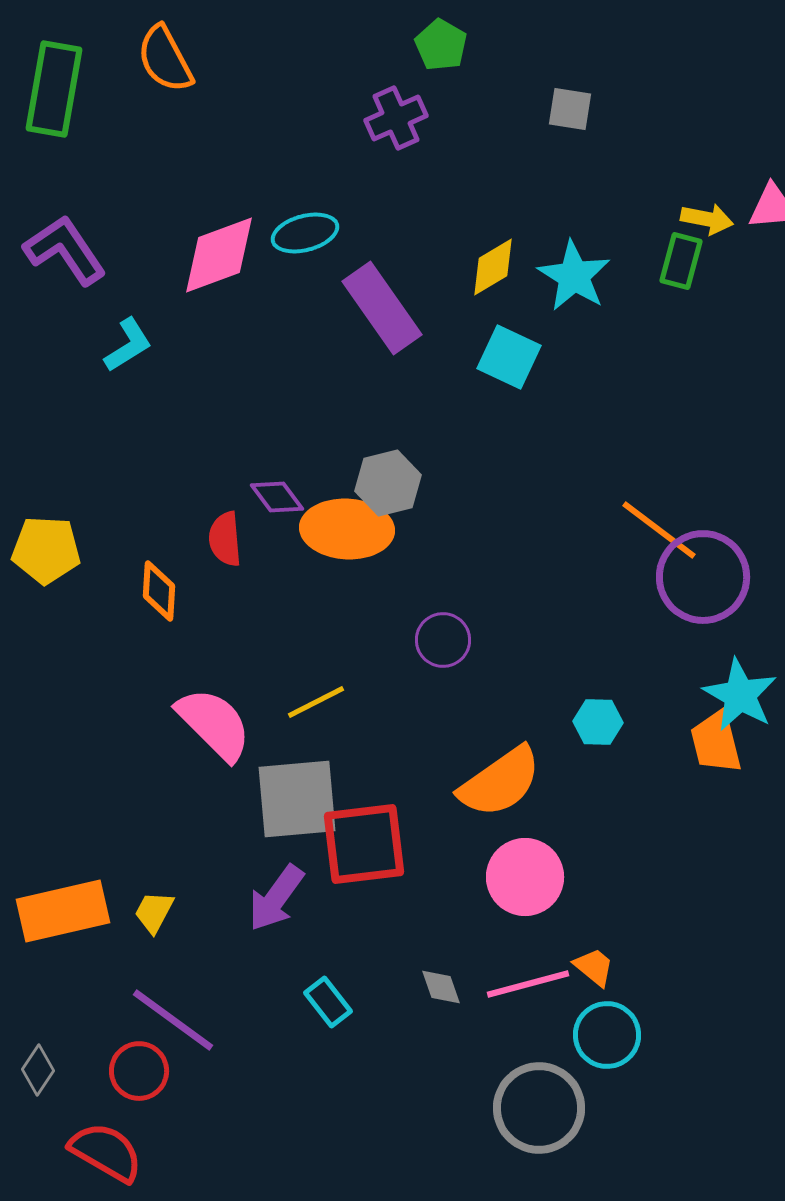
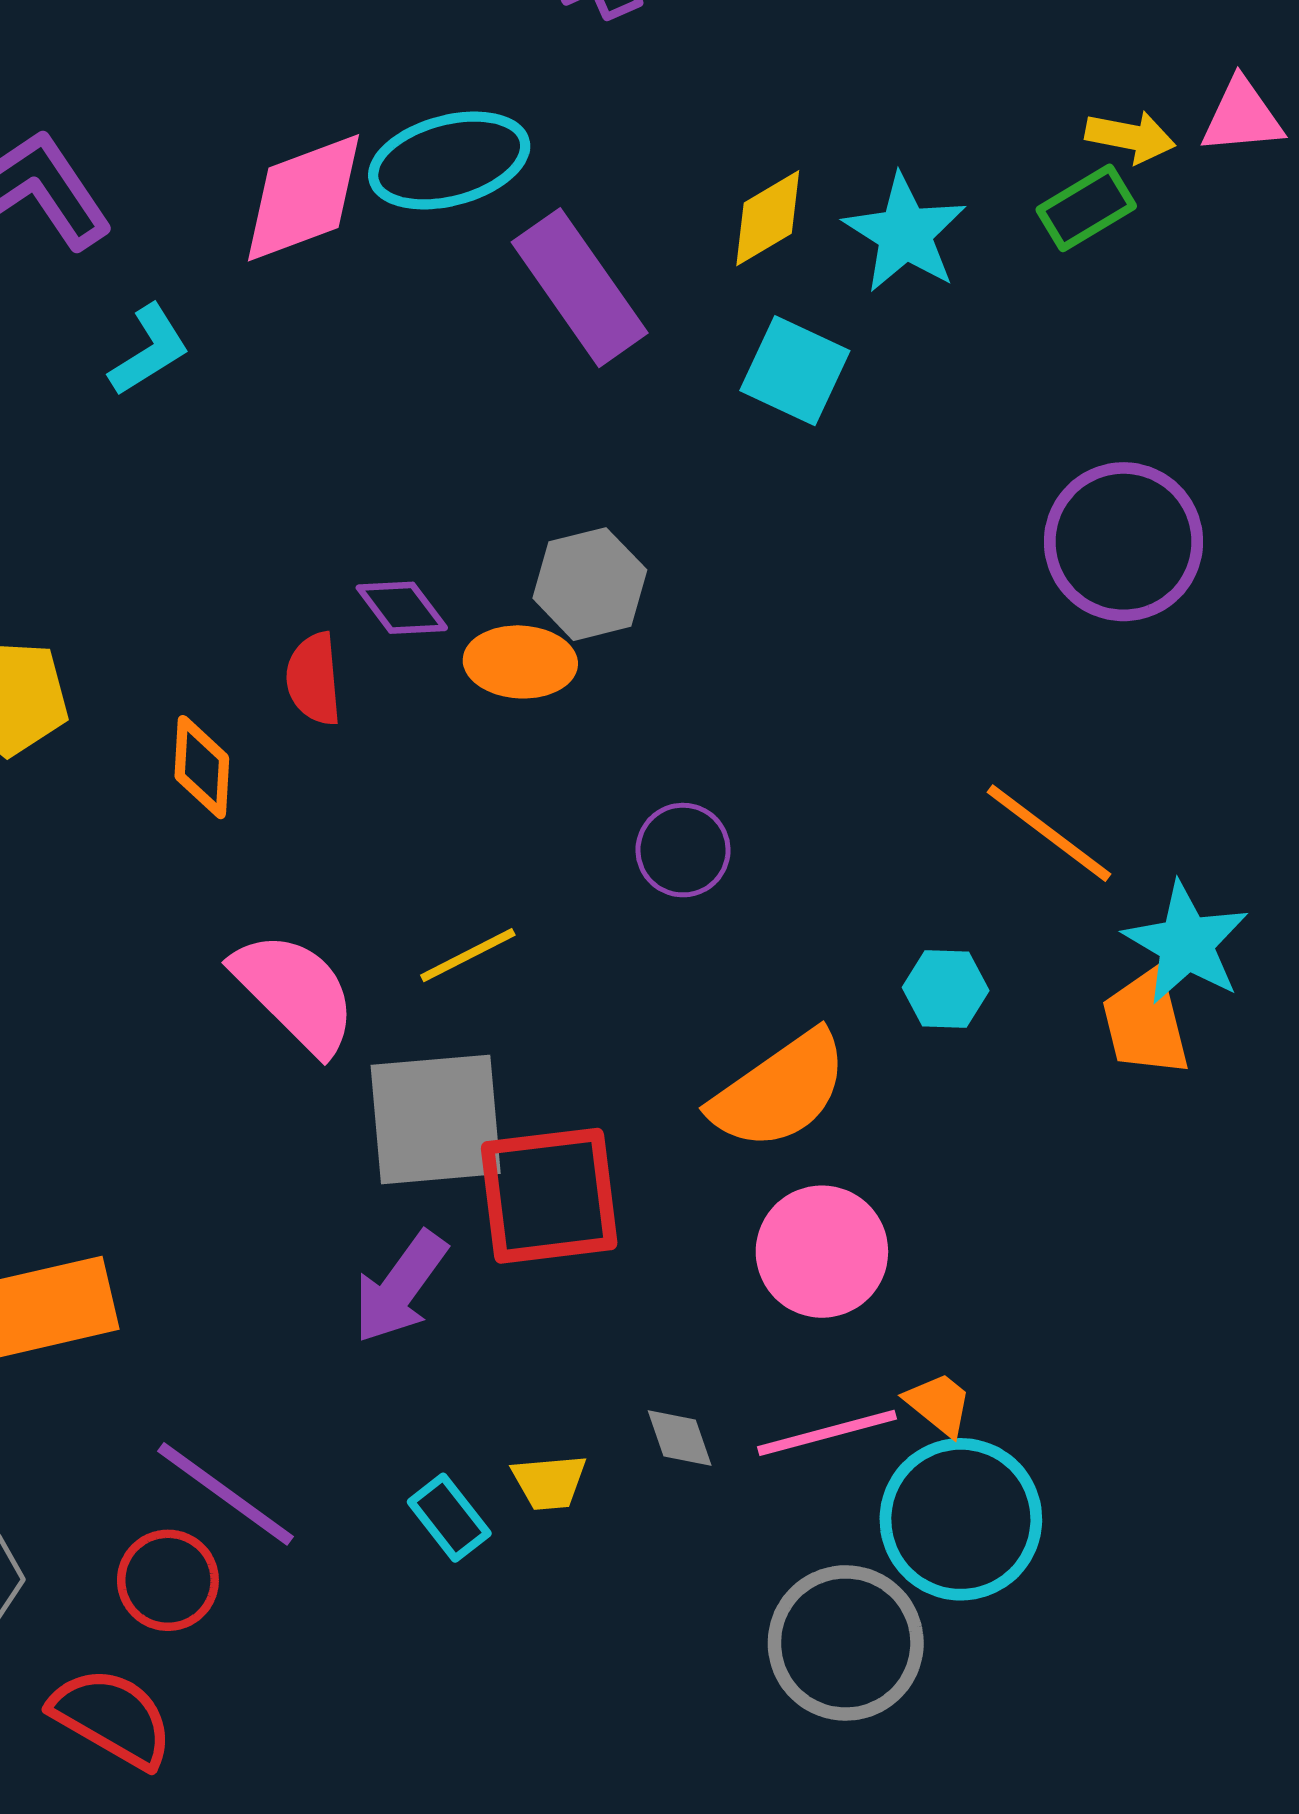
cyan ellipse: (305, 233) -> (449, 160), size x1.4
green rectangle: (681, 261) -> (1086, 208), turned 44
orange ellipse: (347, 529) -> (520, 662), size x0.7
orange line: (659, 530) -> (1049, 833), moved
purple circle: (703, 577) -> (1124, 542), moved
yellow trapezoid: (154, 912) -> (549, 1482), moved, turned -123
cyan rectangle: (328, 1002) -> (449, 1518), moved
cyan circle: (607, 1035) -> (961, 1519), size x1.4

